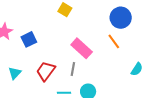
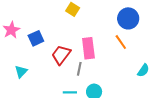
pink rectangle: (82, 48) -> (88, 48), turned 40
red trapezoid: (46, 71) -> (61, 55), moved

